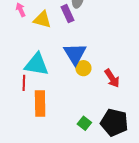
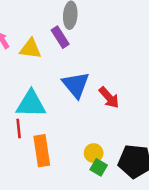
yellow circle: (83, 68) -> (94, 153), moved
red arrow: (112, 78) -> (109, 97), moved

